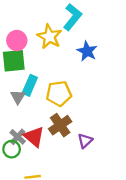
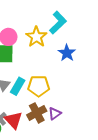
cyan rectangle: (30, 85) -> (18, 86), moved
purple triangle: (85, 141) -> (55, 114), moved

